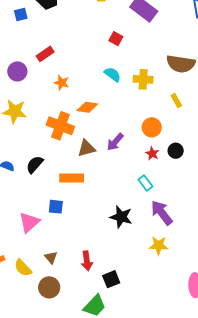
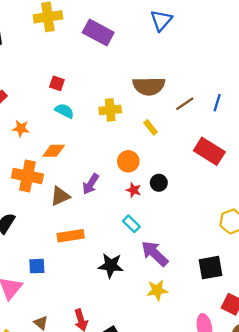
red square: (116, 39) -> (57, 83), moved
cyan semicircle: (112, 74) -> (64, 111), moved
orange rectangle: (72, 178) -> (71, 236), moved

